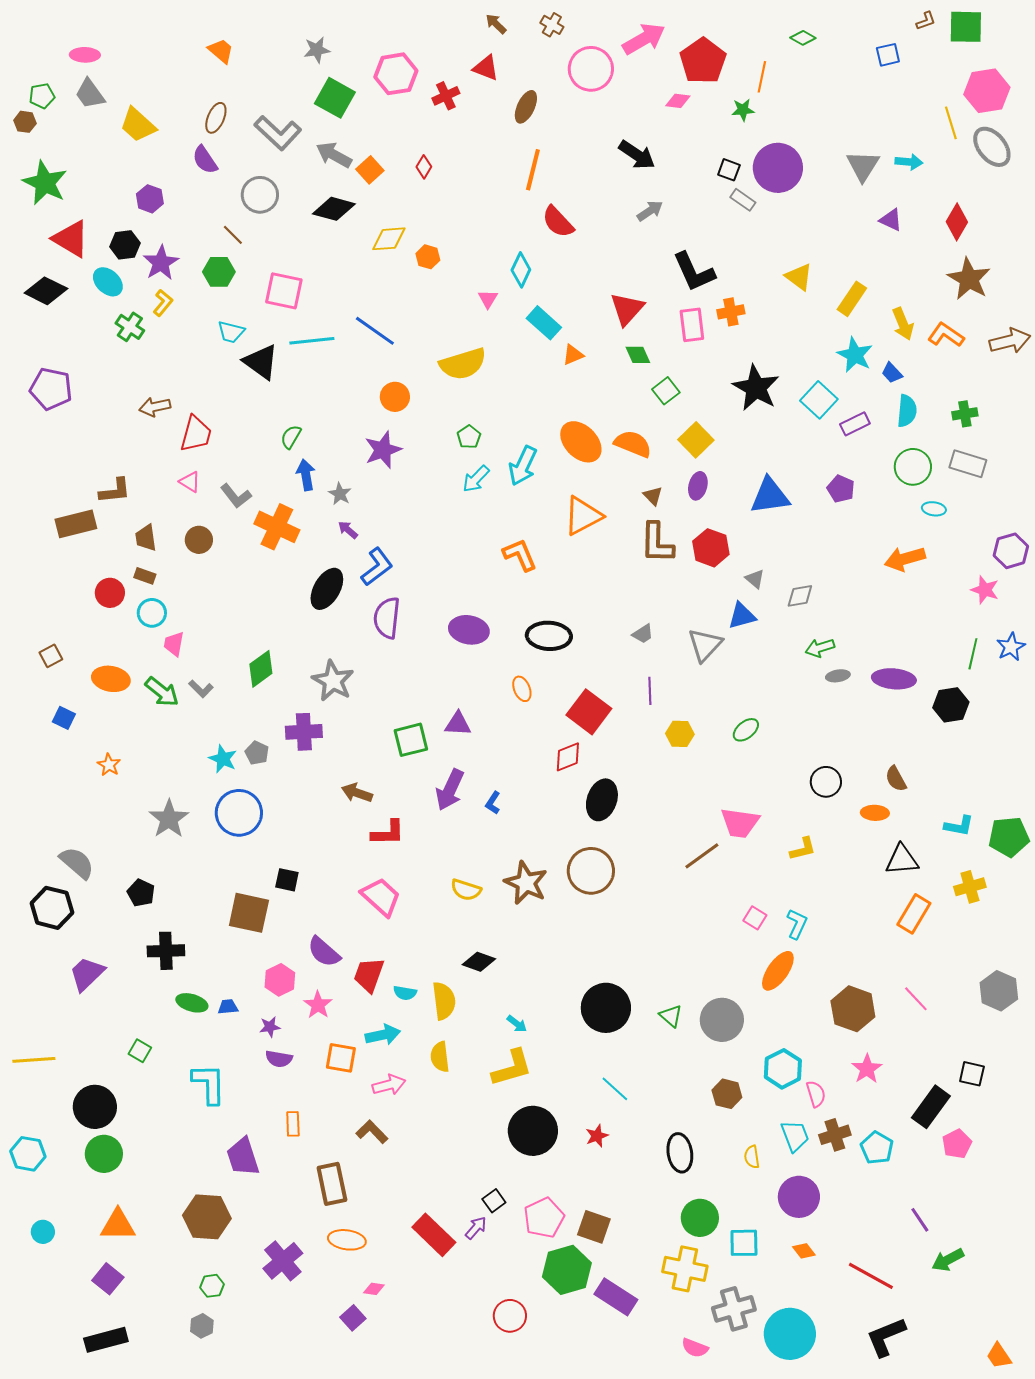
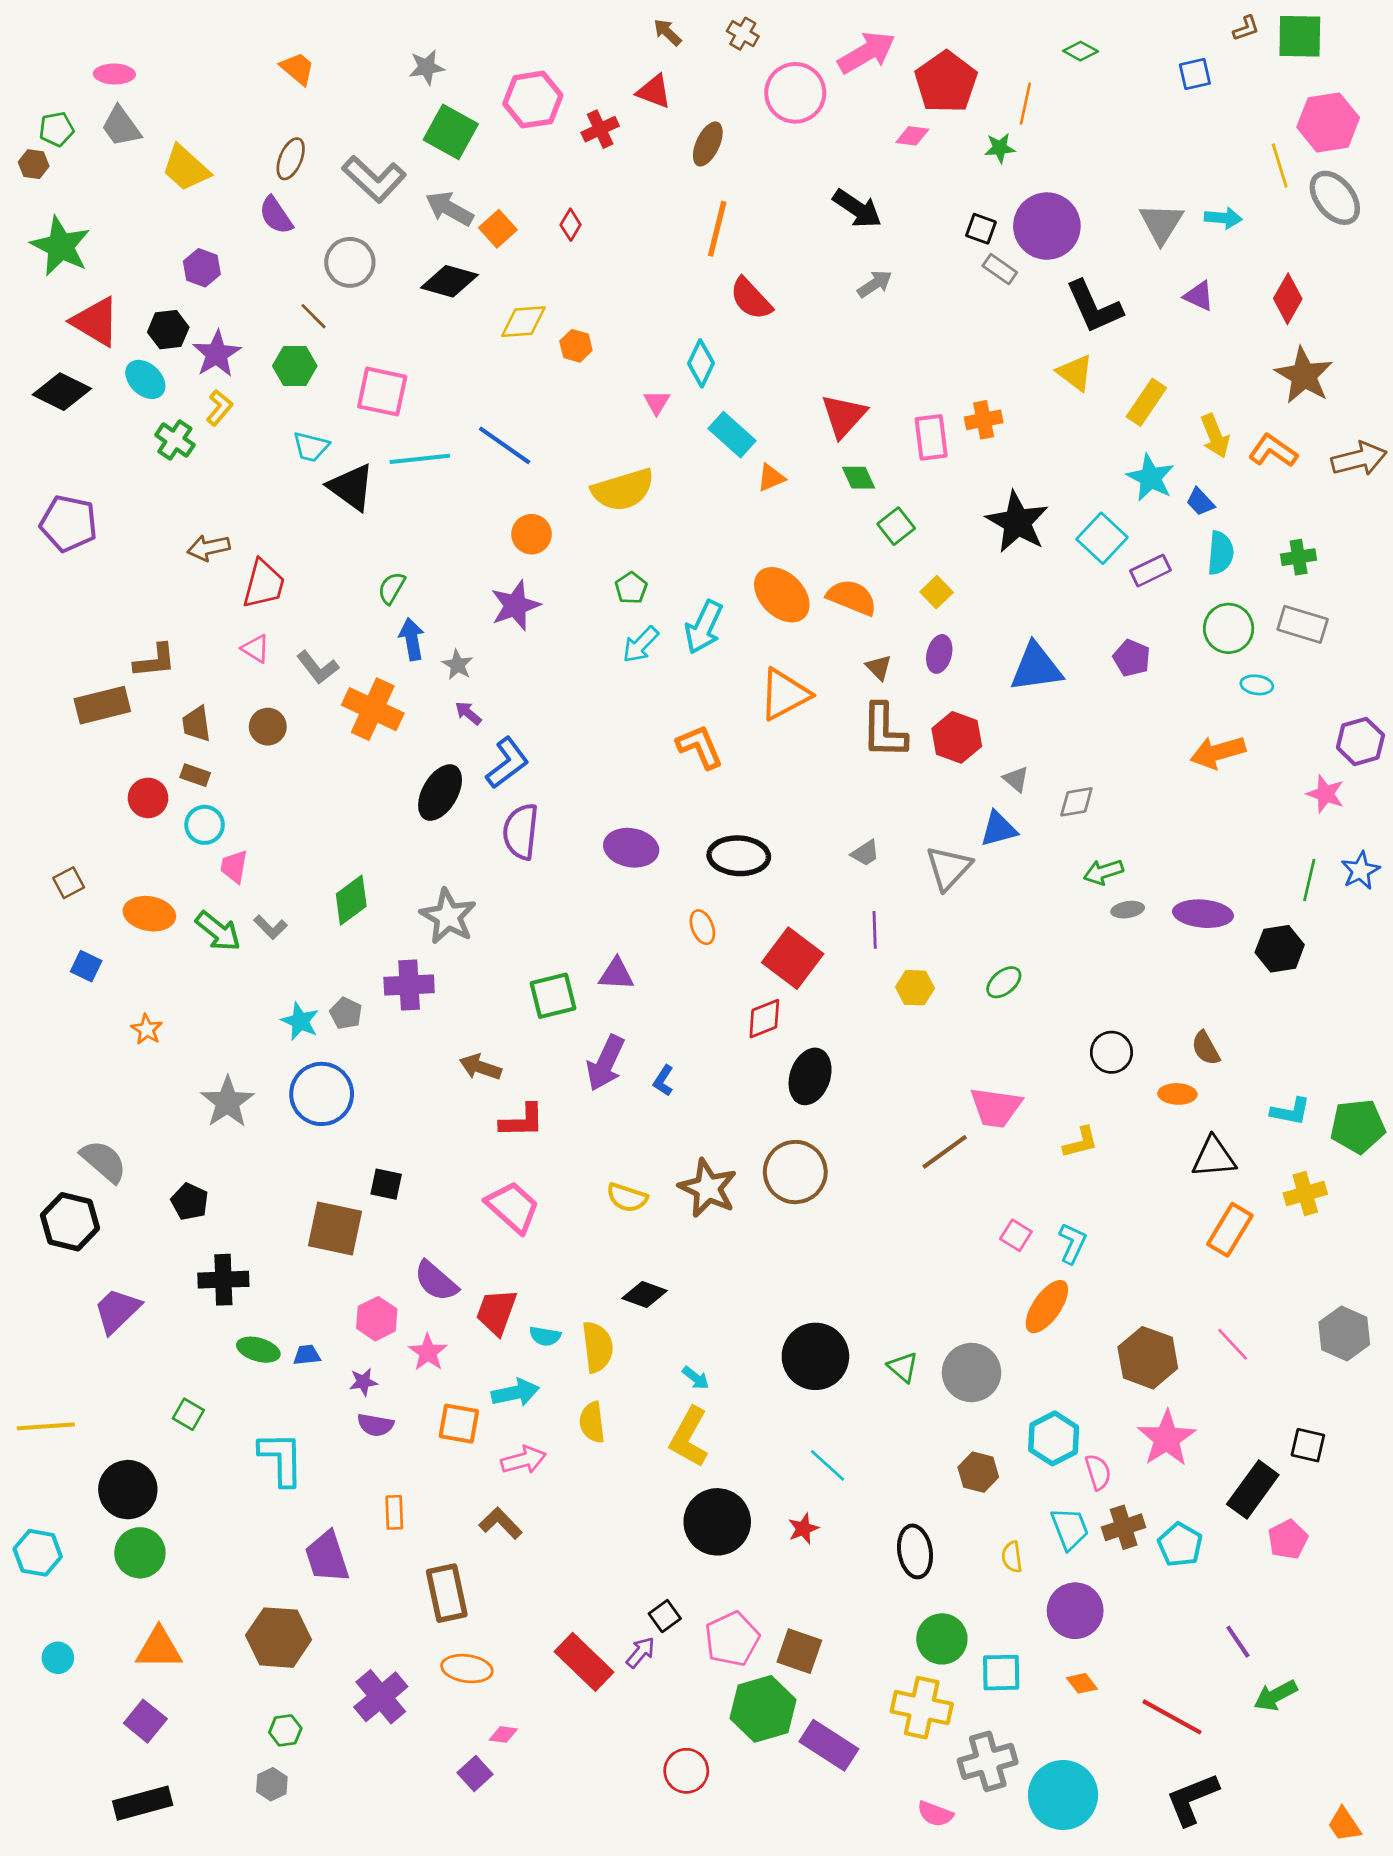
black L-shape: (694, 272) -> (1094, 307), moved
yellow square: (696, 440) -> (937, 592), size x0.7
yellow L-shape: (512, 1068) -> (689, 1437), turned 135
pink star: (867, 1069) -> (1167, 1438), size x1.4

